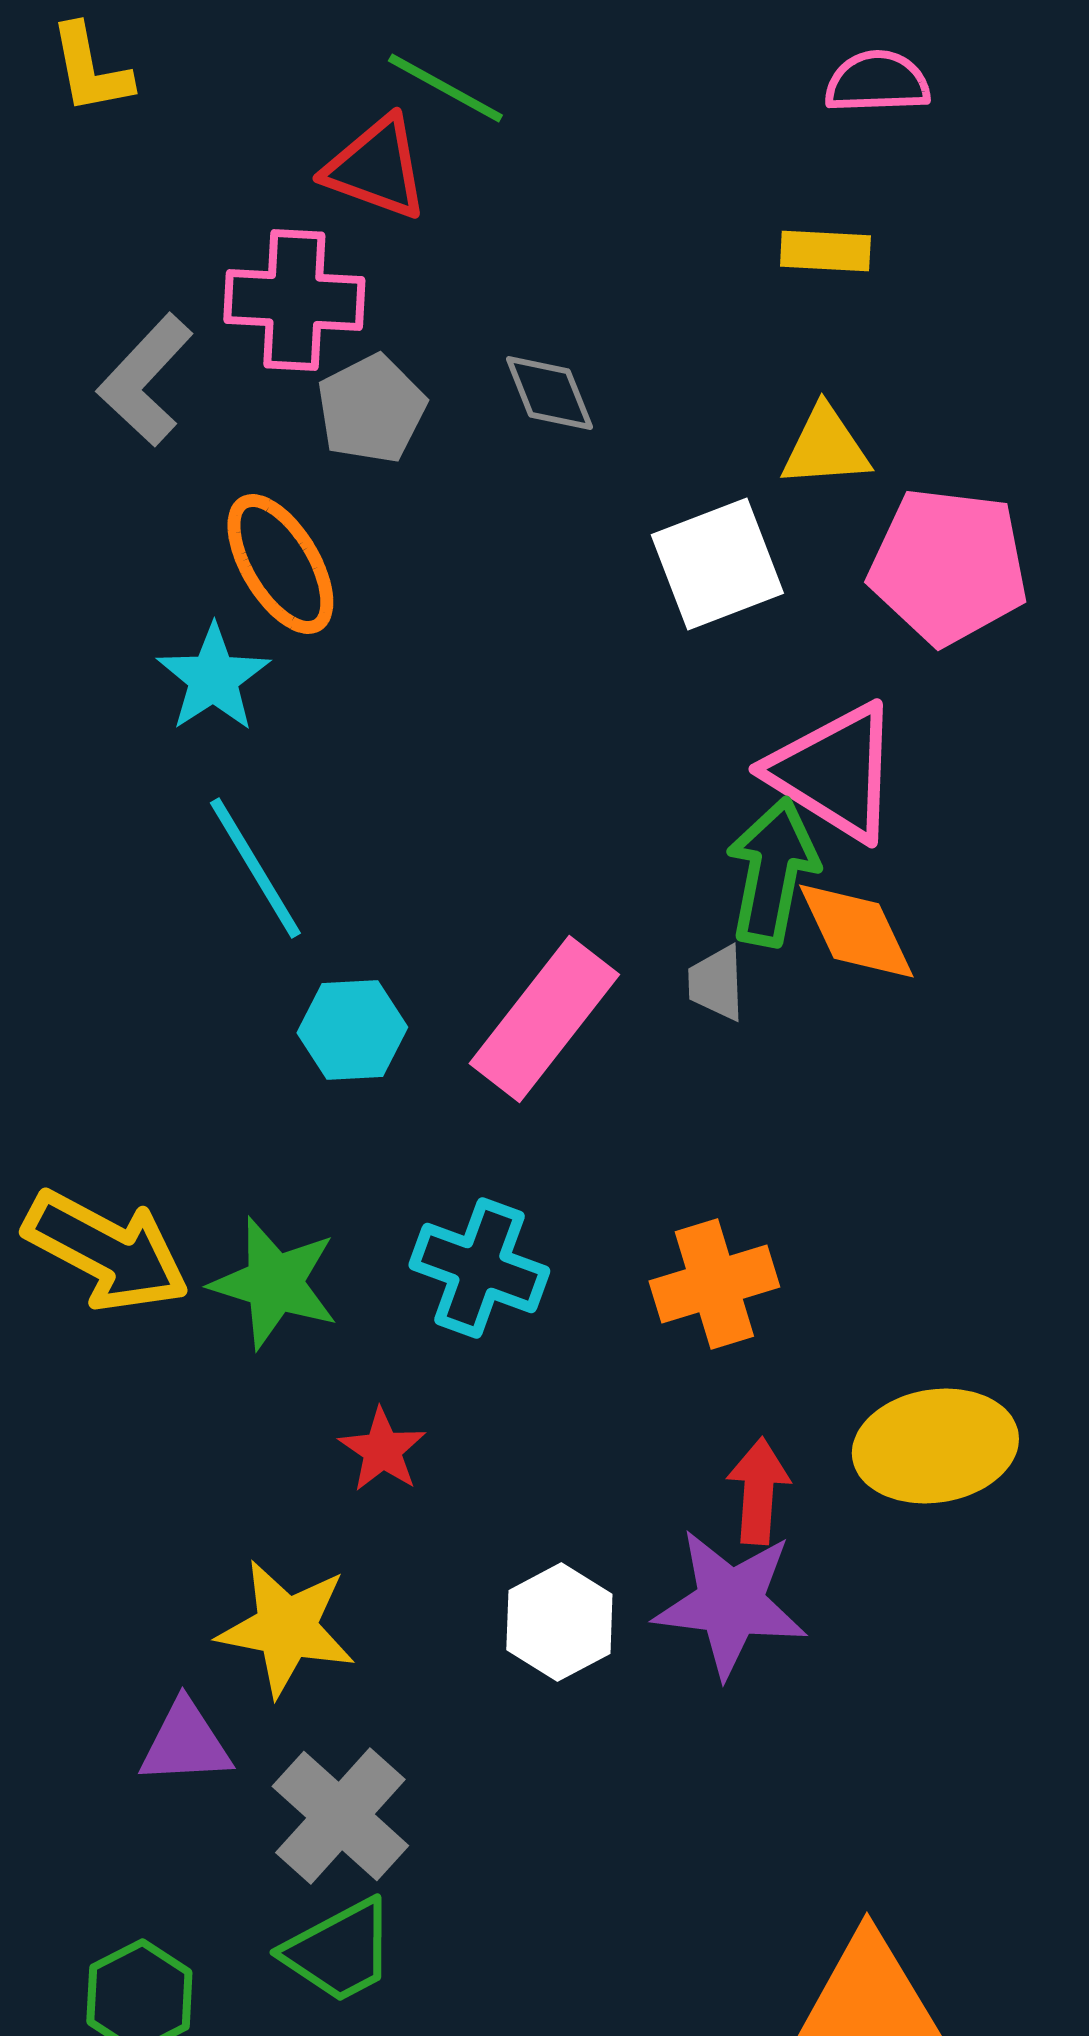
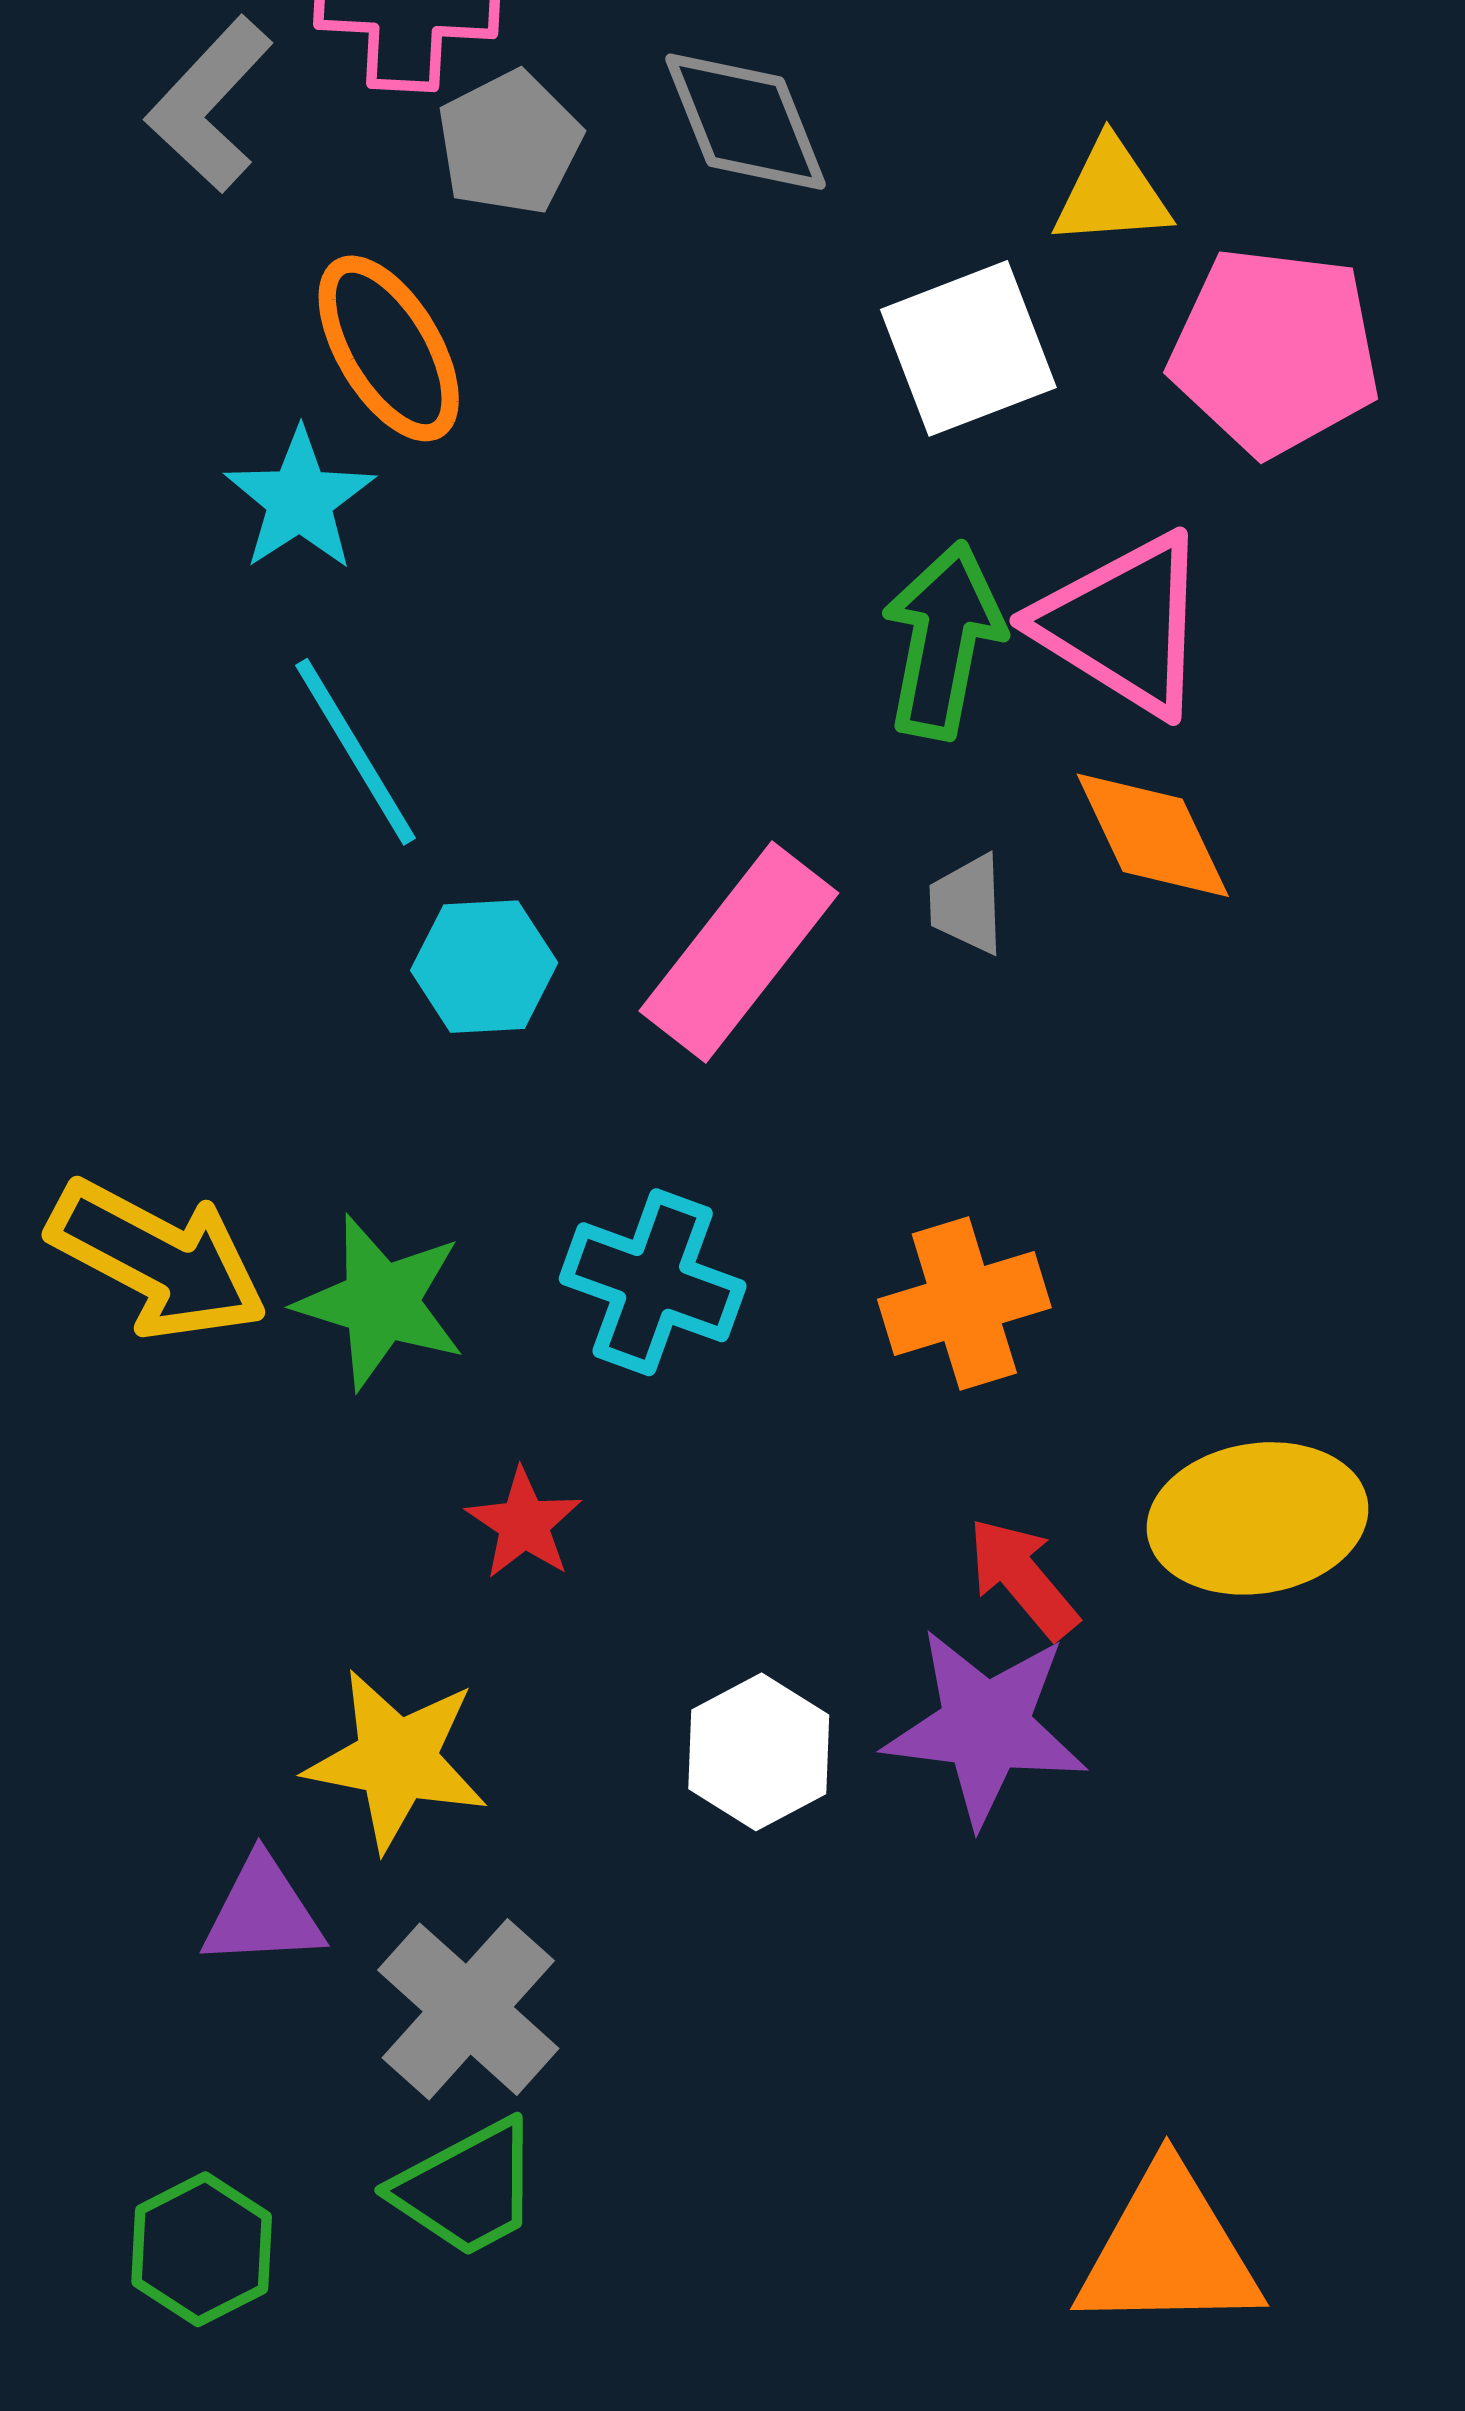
gray diamond: (549, 393) -> (745, 122), size x1.4
green arrow: (772, 872) -> (943, 640), moved
red arrow: (758, 1491) -> (1023, 1578), turned -44

